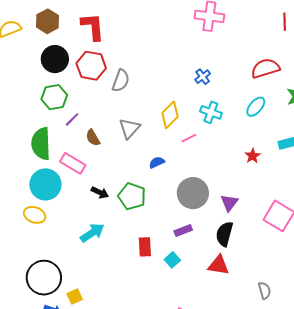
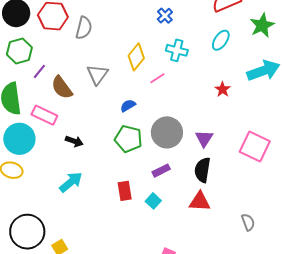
brown semicircle: (93, 138) -> (62, 87), size x1.4
green pentagon: (132, 196) -> (128, 139), moved

